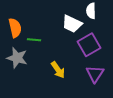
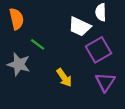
orange semicircle: (15, 28) -> (16, 19), moved
green line: (34, 40) -> (38, 44), turned 32

